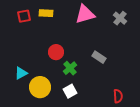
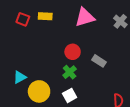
red square: (24, 16) -> (23, 19), turned 32
red circle: (56, 52) -> (73, 52), moved

